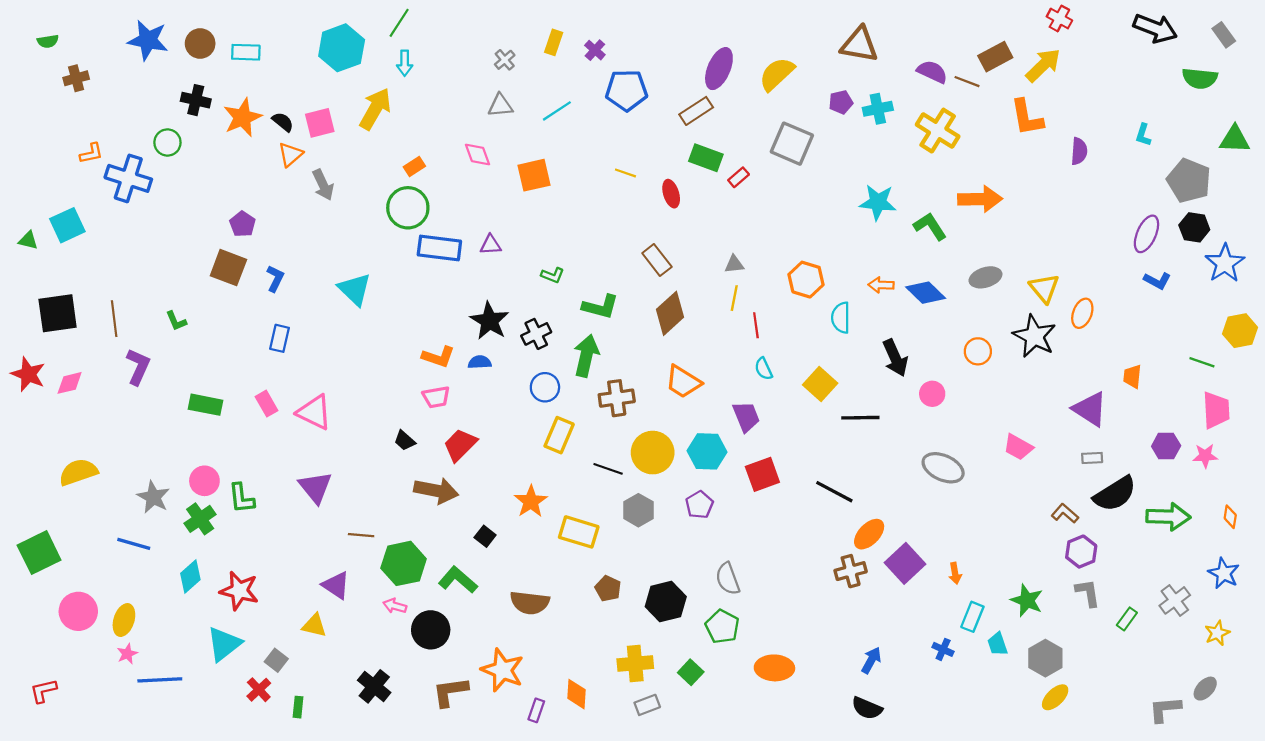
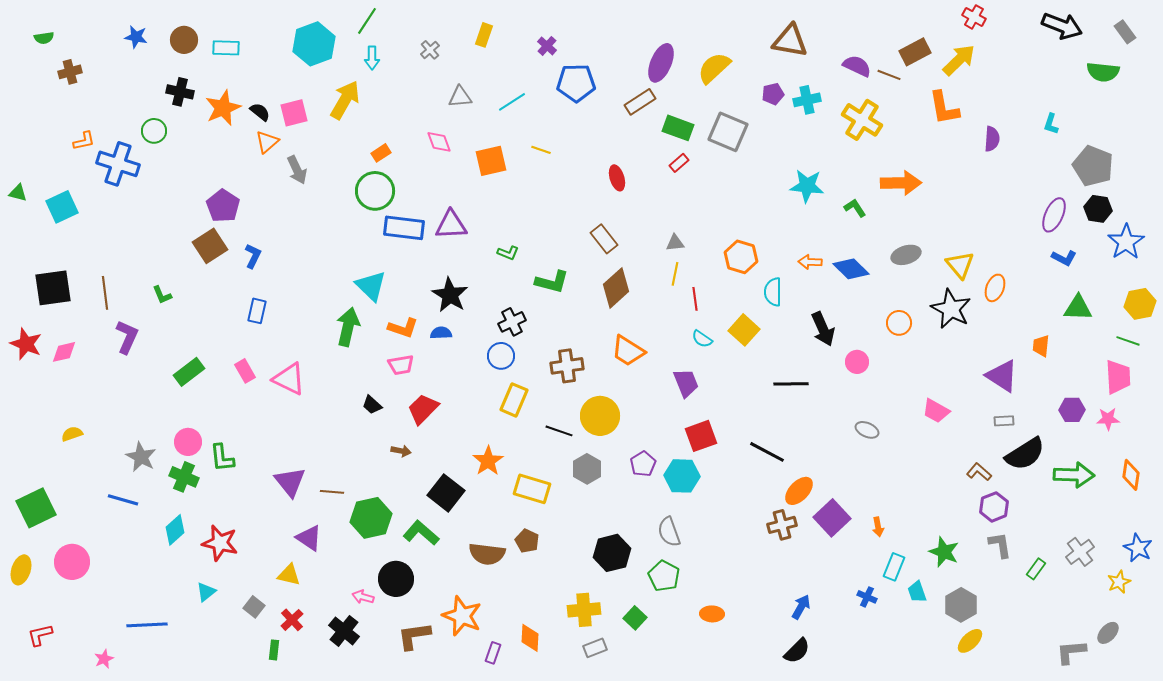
blue star: (148, 40) -> (136, 37), size x0.6
yellow rectangle: (554, 42) -> (484, 35), moved
gray cross: (505, 60) -> (430, 50), moved
green triangle: (1235, 139) -> (1078, 308), moved
green rectangle: (706, 158) -> (678, 128), moved
yellow line: (625, 173) -> (541, 150), moved
purple pentagon: (243, 224) -> (223, 206), size x1.4
green L-shape: (930, 226) -> (855, 208), size x0.7
green triangle: (28, 240) -> (18, 193), moved
purple triangle: (491, 245) -> (451, 225), size x1.6
brown square: (228, 268) -> (210, 246), turned 36
cyan triangle: (355, 289) -> (371, 286), moved
black cross: (536, 334) -> (512, 322), moved
green arrow: (586, 356) -> (348, 327), moved
green line: (1202, 362) -> (1128, 341), moved
cyan semicircle: (764, 369) -> (702, 339), turned -30
yellow square: (820, 384) -> (744, 330), moved
green rectangle: (206, 405) -> (189, 372), turned -48
cyan hexagon: (707, 451) -> (682, 476), moved
gray ellipse: (943, 468) -> (867, 430), size x0.6
yellow semicircle: (78, 472) -> (72, 434), size x0.6
purple triangle: (315, 487) -> (290, 482), moved
brown arrow: (436, 491) -> (401, 451), size x0.5
orange diamond: (1230, 517) -> (1131, 475), size x1.4
green cross: (200, 519) -> (184, 477), turned -32
black square: (485, 536) -> (446, 493), size x1.8
blue star: (1224, 573) -> (1138, 548), moved
brown pentagon: (608, 588) -> (527, 541), moved
pink arrow: (395, 606) -> (363, 597), moved
yellow ellipse: (124, 620) -> (21, 570), moved
cyan triangle: (224, 644) -> (206, 592), size x0.6
pink star: (127, 654) -> (104, 659), moved
orange ellipse: (774, 668) -> (712, 614), size x0.7
red cross: (259, 690) -> (292, 620), moved
black semicircle: (867, 708) -> (797, 651), turned -68

